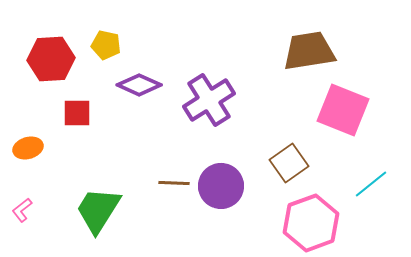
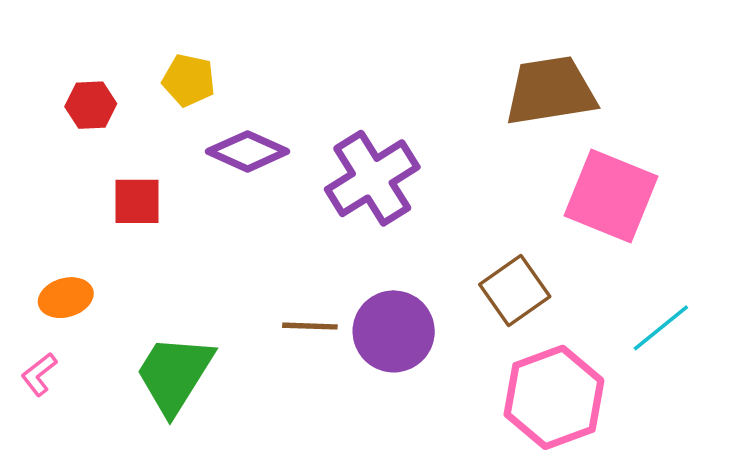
red hexagon: (51, 59) -> (91, 105), size x0.6
orange ellipse: (28, 148) -> (66, 298), moved

